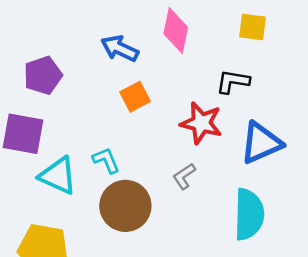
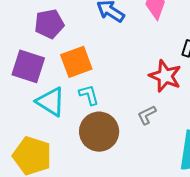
orange square: (135, 97) -> (76, 62), moved, size x1.4

